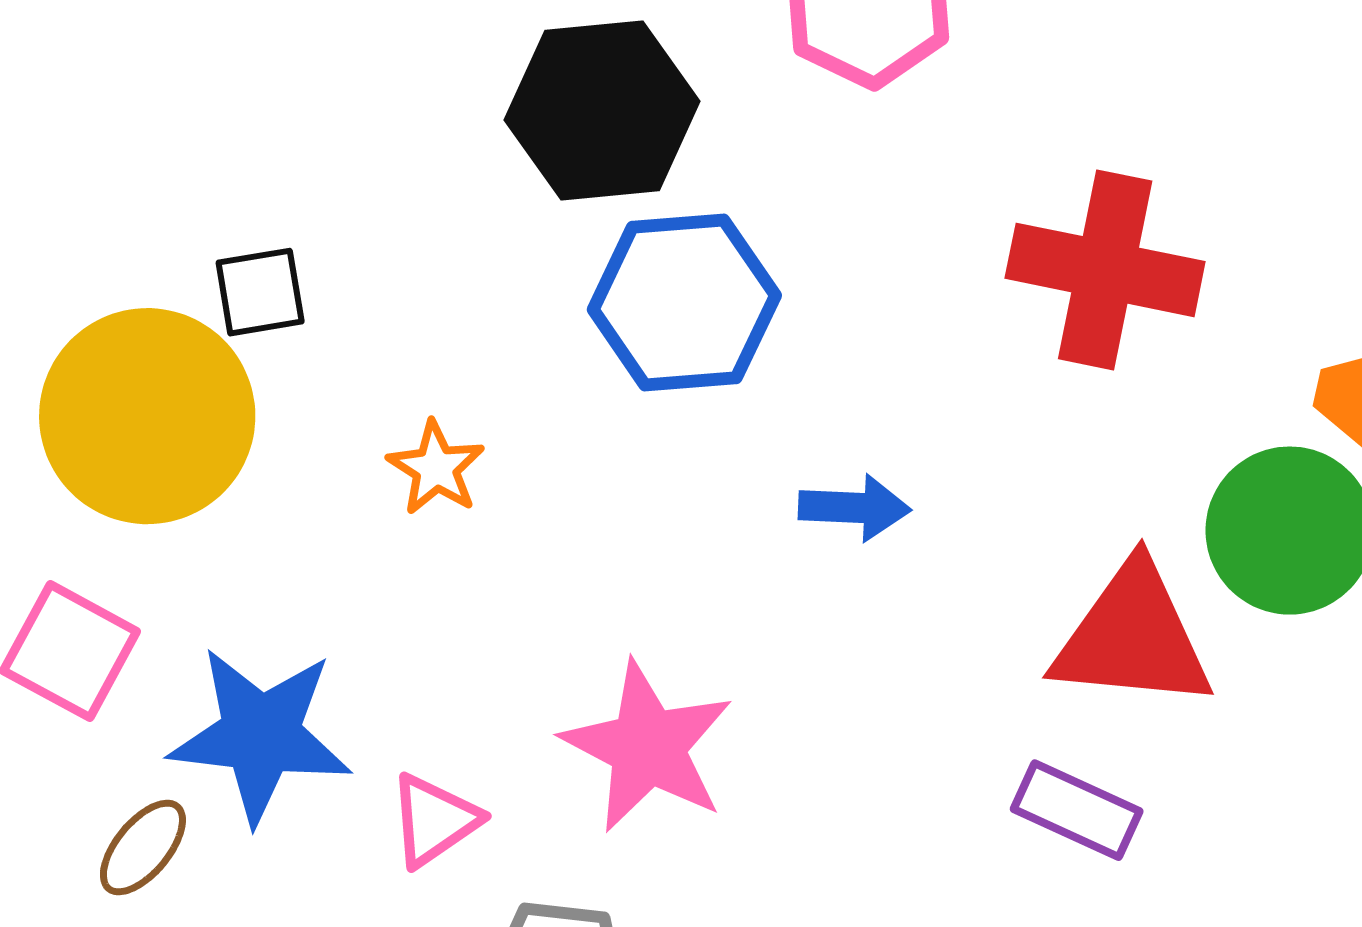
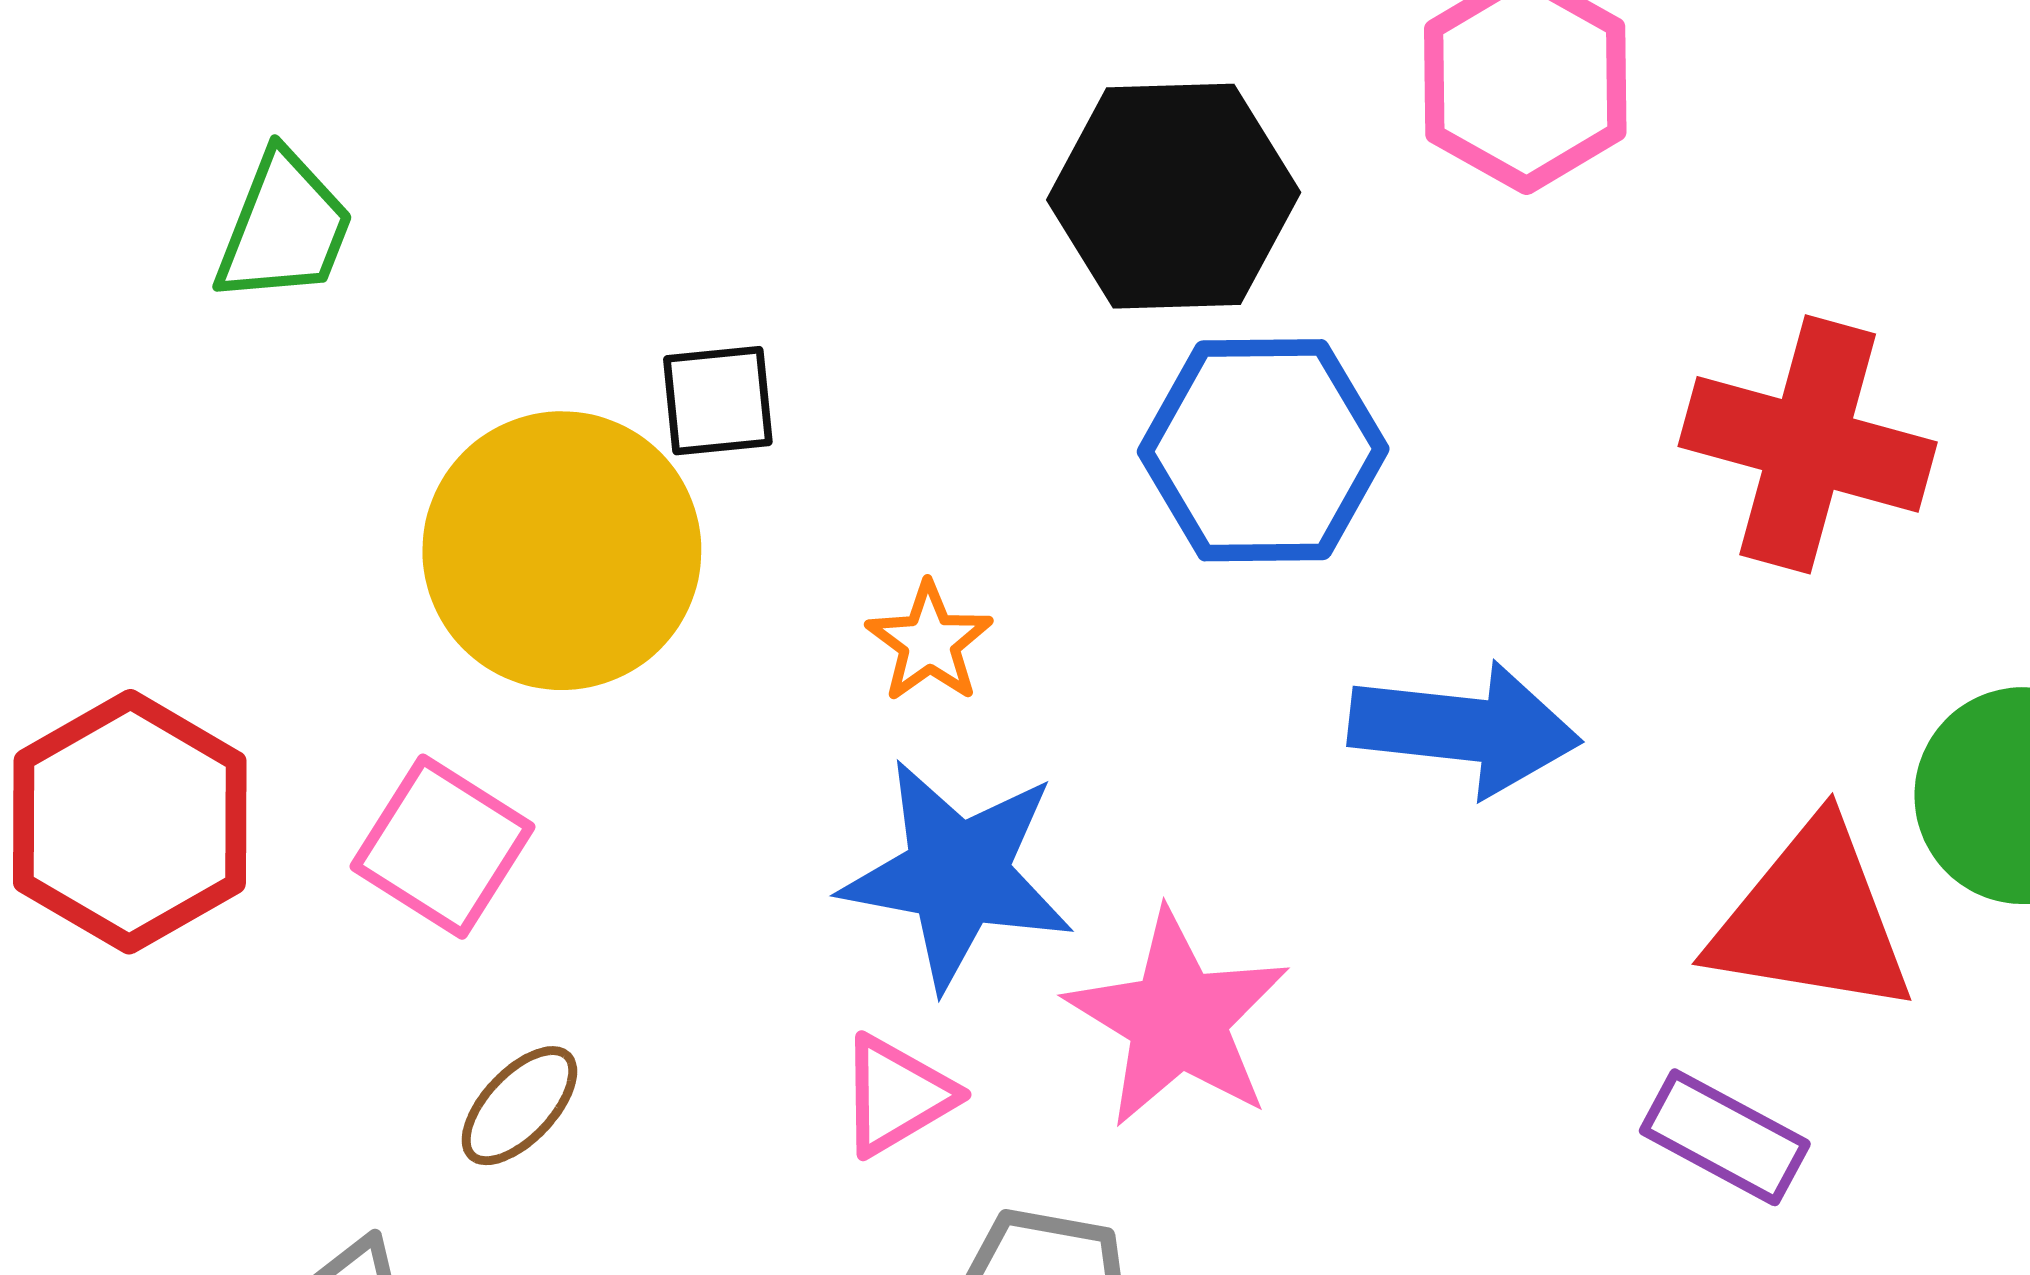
blue arrow: (854, 508) -> (1465, 729), size x1.6
blue star: (261, 735) -> (957, 874), moved

